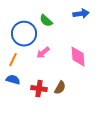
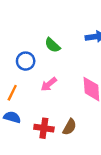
blue circle: (24, 34) -> (26, 61), size x0.6

